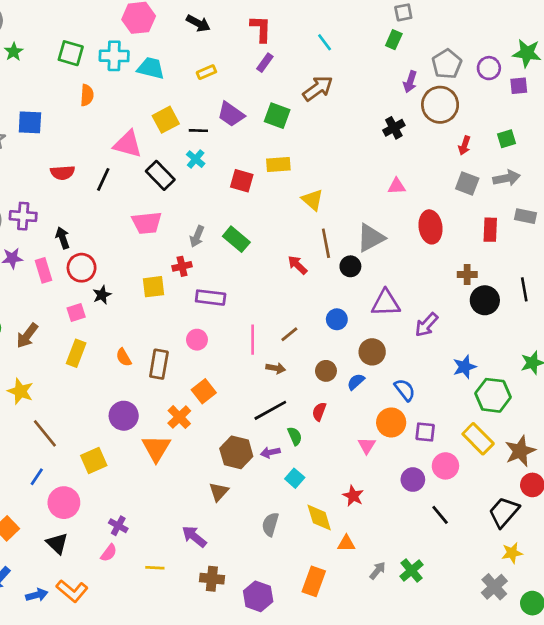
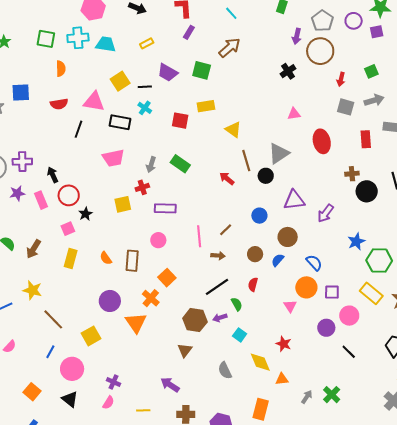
red semicircle: (63, 173) -> (59, 104), moved
black rectangle: (160, 175) -> (120, 122), turned -30
gray semicircle: (270, 524) -> (225, 370), turned -36

